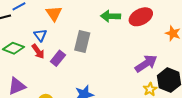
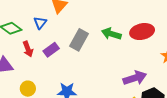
green arrow: (111, 16) -> (111, 34), moved
red arrow: (38, 51) -> (28, 49), moved

